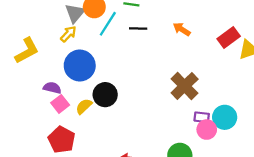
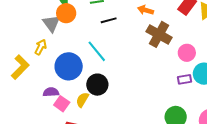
cyan line: (108, 24) -> (97, 51), moved, turned -55
yellow arrow: (68, 34) -> (41, 47), moved
brown cross: (185, 86) -> (159, 34), moved
pink circle: (207, 130) -> (187, 53), moved

